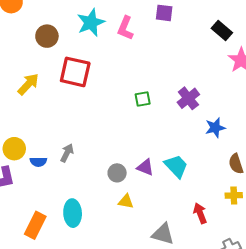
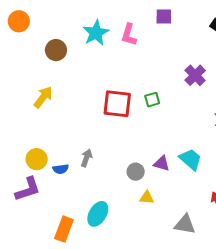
red square: (75, 72) -> (117, 104), moved
purple cross: (188, 98) -> (195, 75), moved
cyan ellipse: (73, 213) -> (98, 214), turned 40

